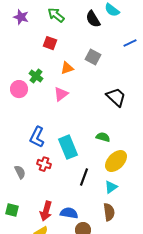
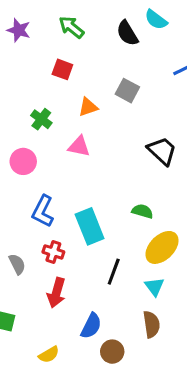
pink circle: (19, 89) -> (23, 161), moved
pink triangle: (61, 94) -> (79, 146), turned 49
cyan triangle: (111, 187) -> (154, 287), turned -32
red arrow: (46, 211) -> (56, 293), moved
blue semicircle: (69, 213) -> (91, 326), turned 108

